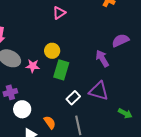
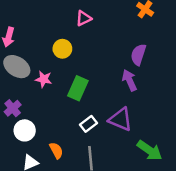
purple semicircle: (120, 40) -> (138, 55), moved, turned -54
yellow circle: (52, 51) -> (62, 49), moved
purple cross: (10, 92) -> (13, 108), turned -32
green arrow: (125, 113) -> (149, 150), size x1.5

